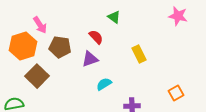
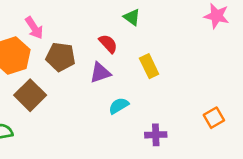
yellow rectangle: (139, 54) -> (149, 66), moved

